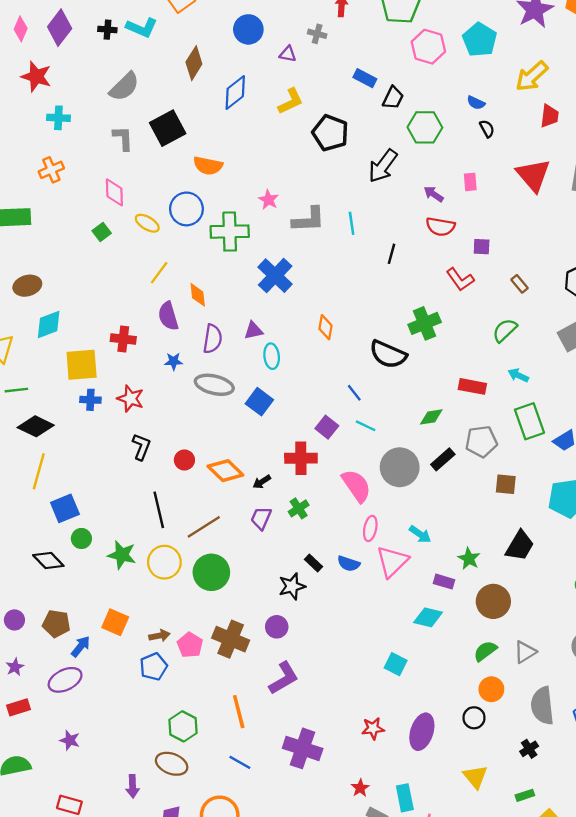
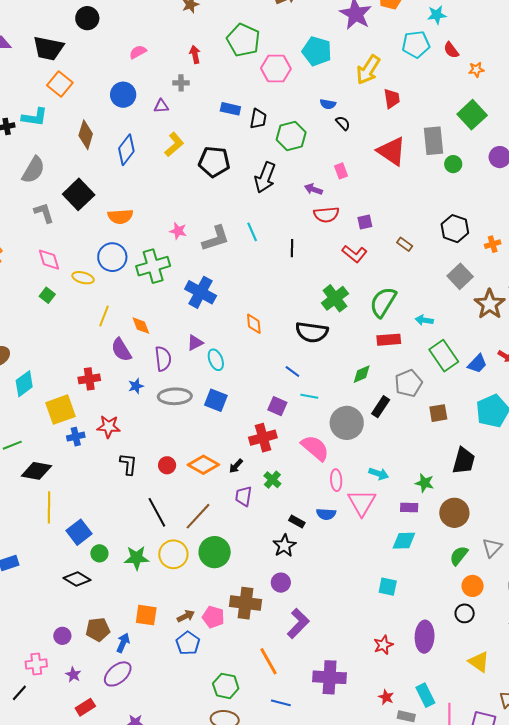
green semicircle: (505, 330) -> (383, 302), moved, size x1.4

